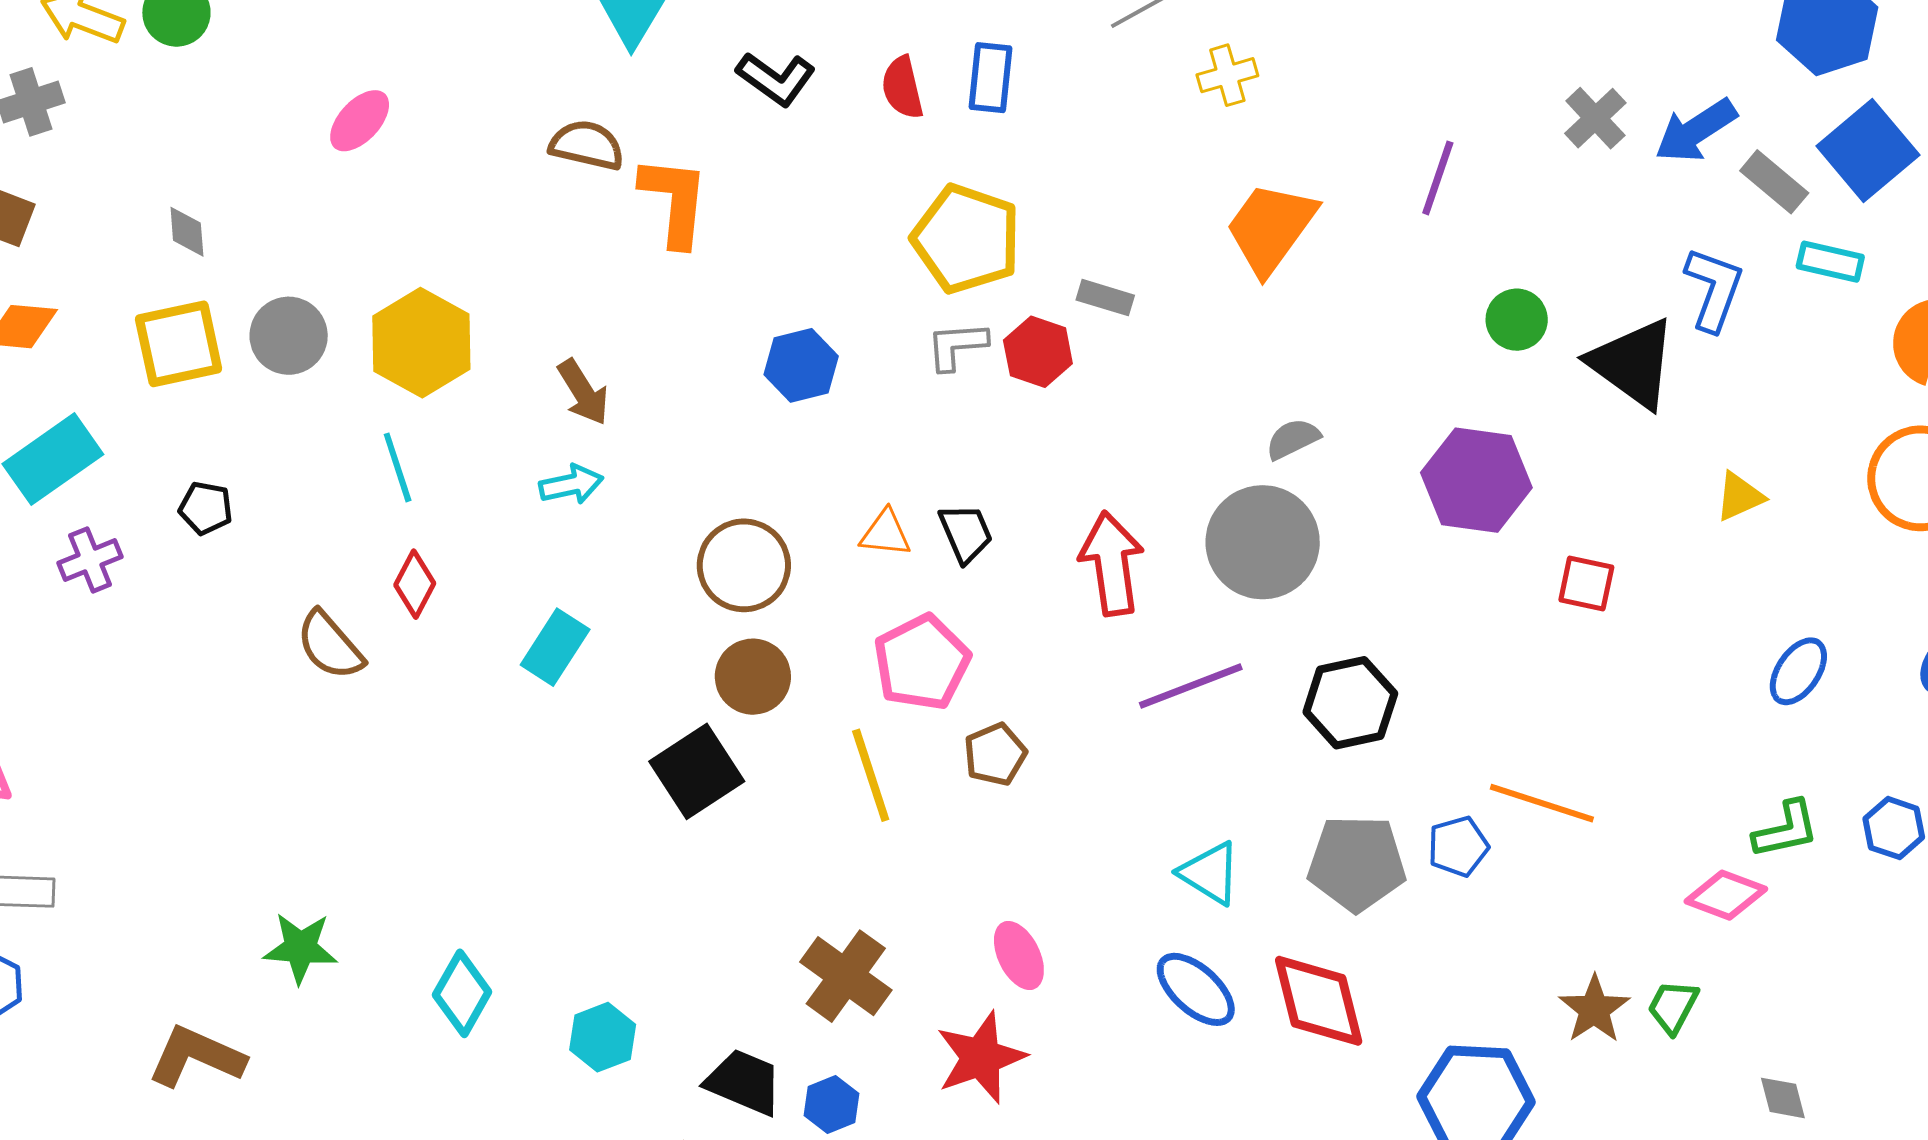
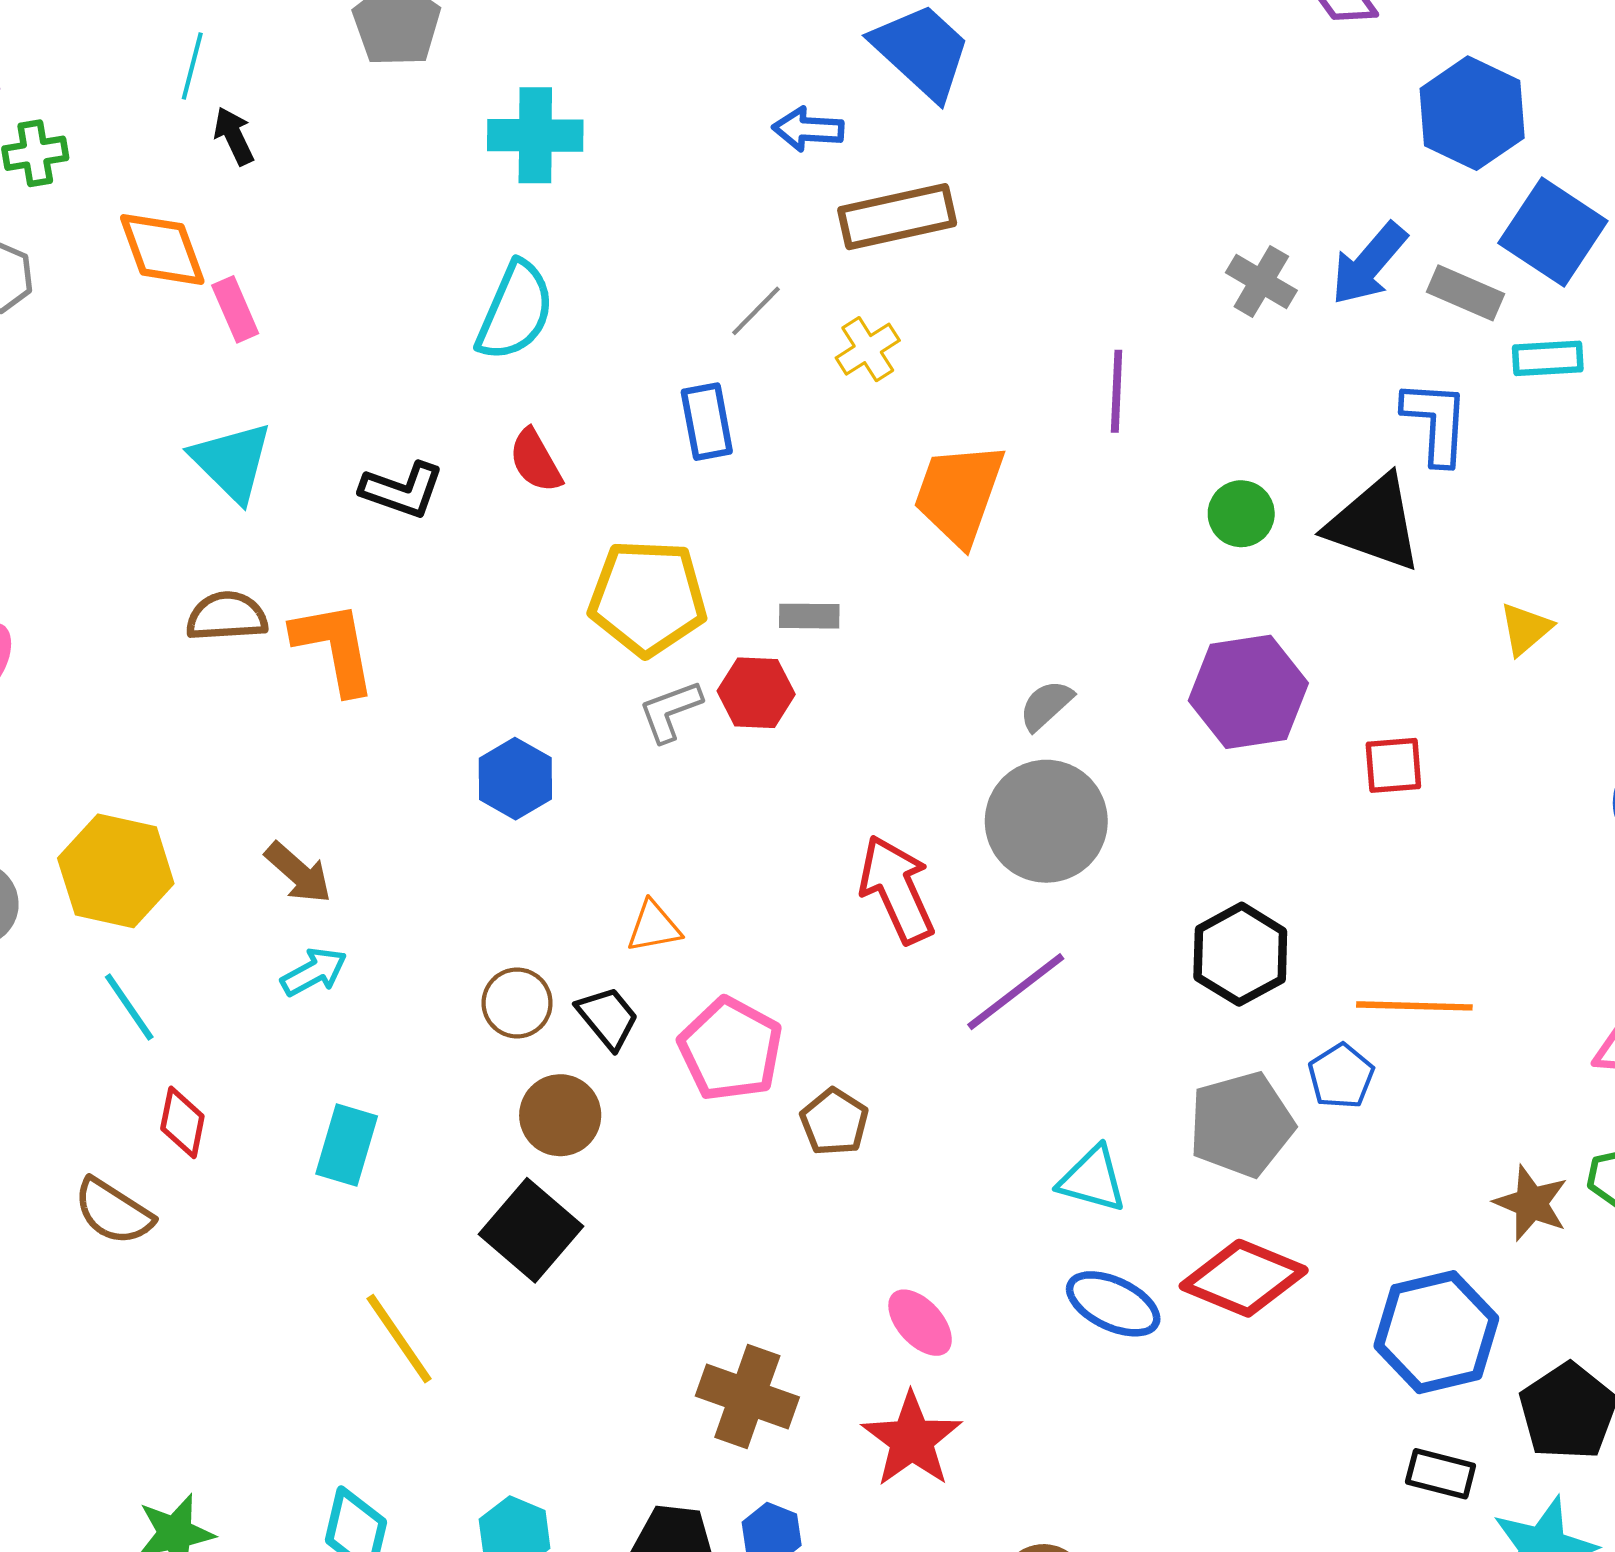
blue rectangle: (990, 78) -> (707, 422), moved
black trapezoid: (966, 533) -> (608, 1018), moved
brown circle: (744, 565) -> (517, 1003), size x0.7
black hexagon: (1350, 703) -> (1240, 954), moved
yellow line: (871, 775) -> (399, 1339), moved
red diamond: (1319, 1001) -> (1244, 1278), turned -37

